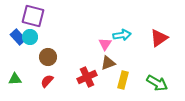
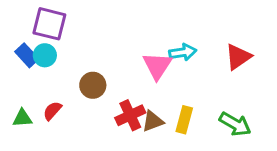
pink triangle: (105, 44) -> (157, 66), size x1.5
brown circle: (48, 57) -> (93, 85), moved
brown triangle: (108, 63) -> (153, 121), moved
red semicircle: (47, 81) -> (52, 111), moved

